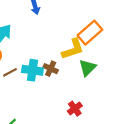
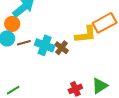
green triangle: (87, 68) -> (100, 86), moved

